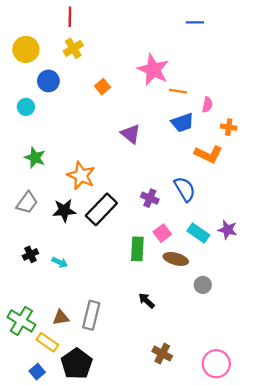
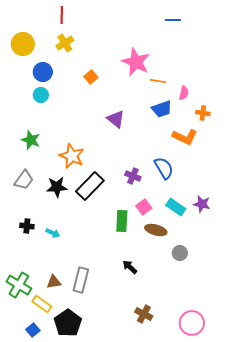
cyan circle: (26, 107) -> (41, 95), moved
black cross: (30, 254) -> (27, 226), turned 32

